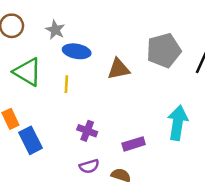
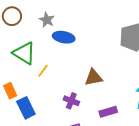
brown triangle: (119, 69) -> (94, 78), moved
yellow line: (66, 84) -> (43, 71), moved, turned 32

